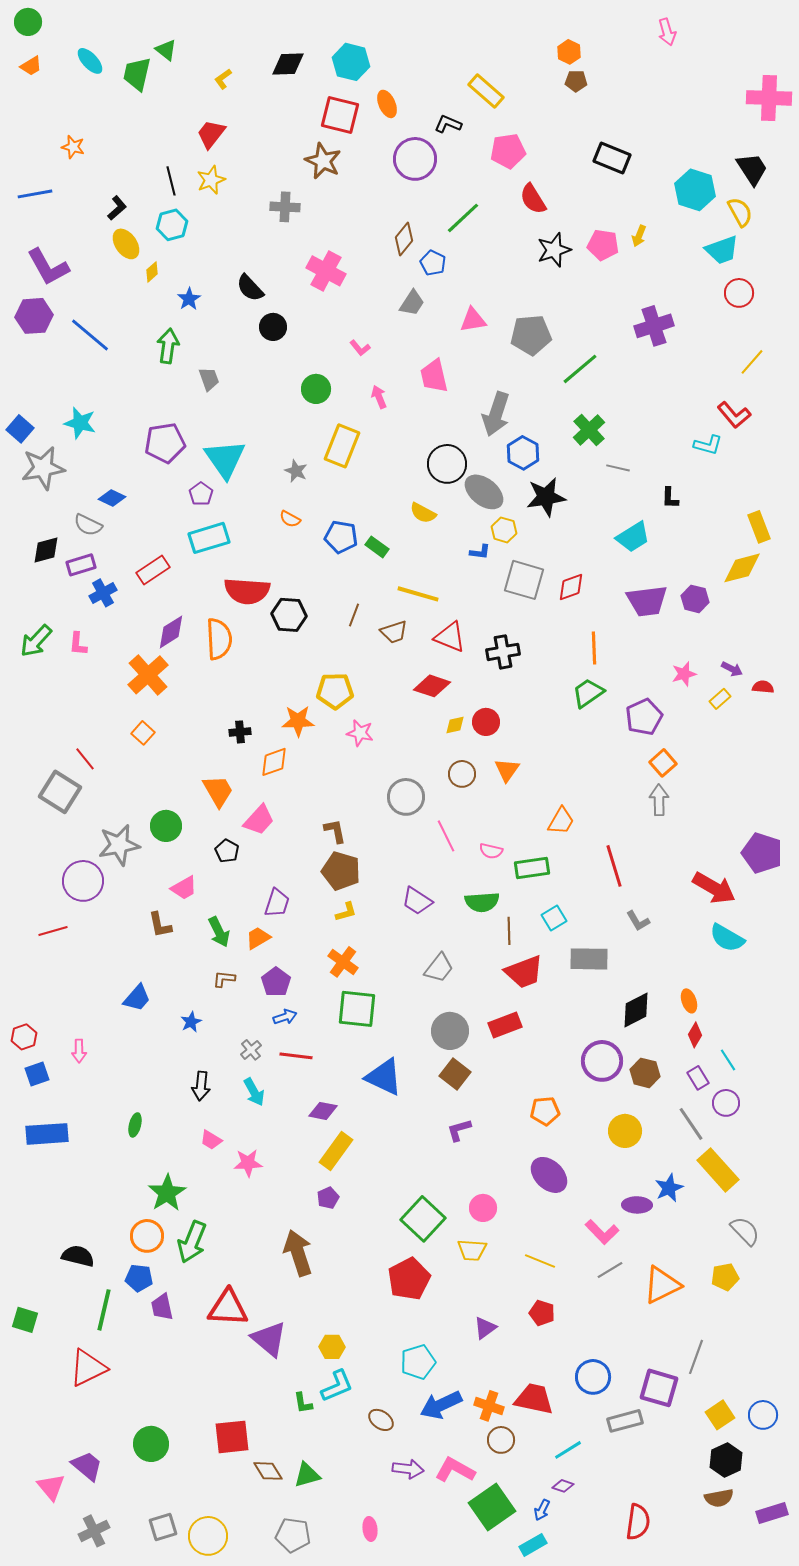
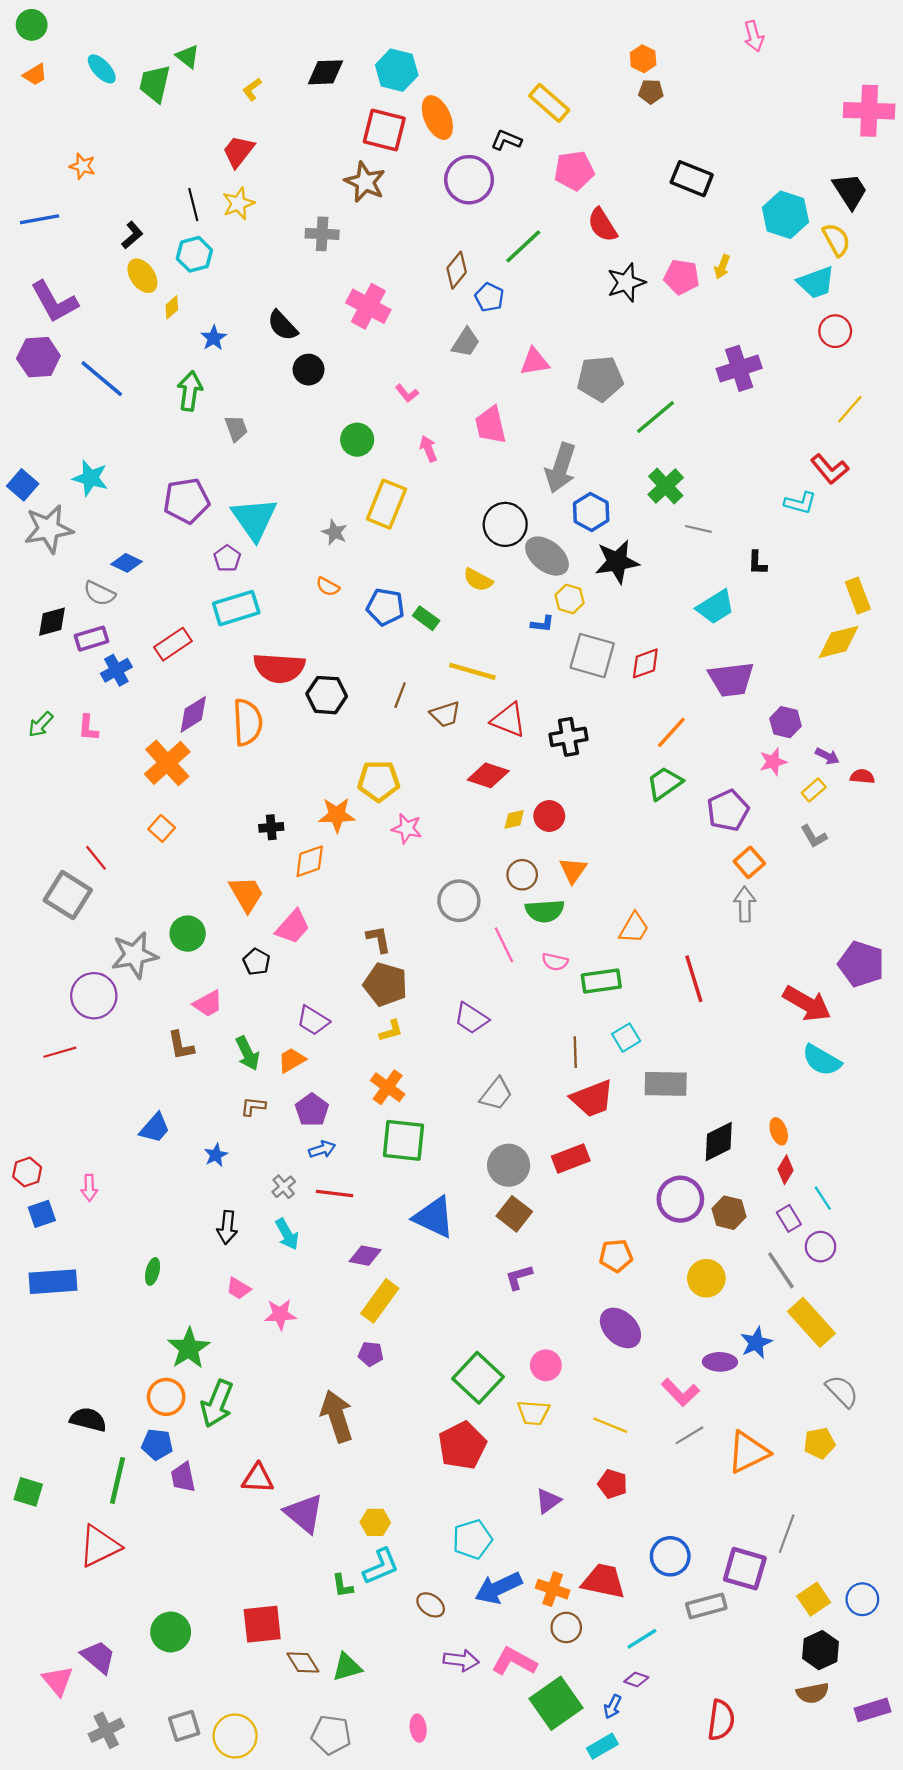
orange ellipse: (387, 104) -> (437, 118), size x1.4
purple hexagon: (695, 599) -> (785, 722), moved
green arrow: (36, 641) -> (41, 724), size x0.7
orange line: (594, 648) -> (671, 732), turned 44
green semicircle: (482, 902) -> (545, 911), moved
purple trapezoid: (277, 903) -> (313, 1021), turned 104
gray L-shape: (638, 921) -> (814, 836), moved
purple pentagon: (328, 1198) -> (371, 1354), turned 30
red triangle: (228, 1308) -> (258, 1478), size x0.7

